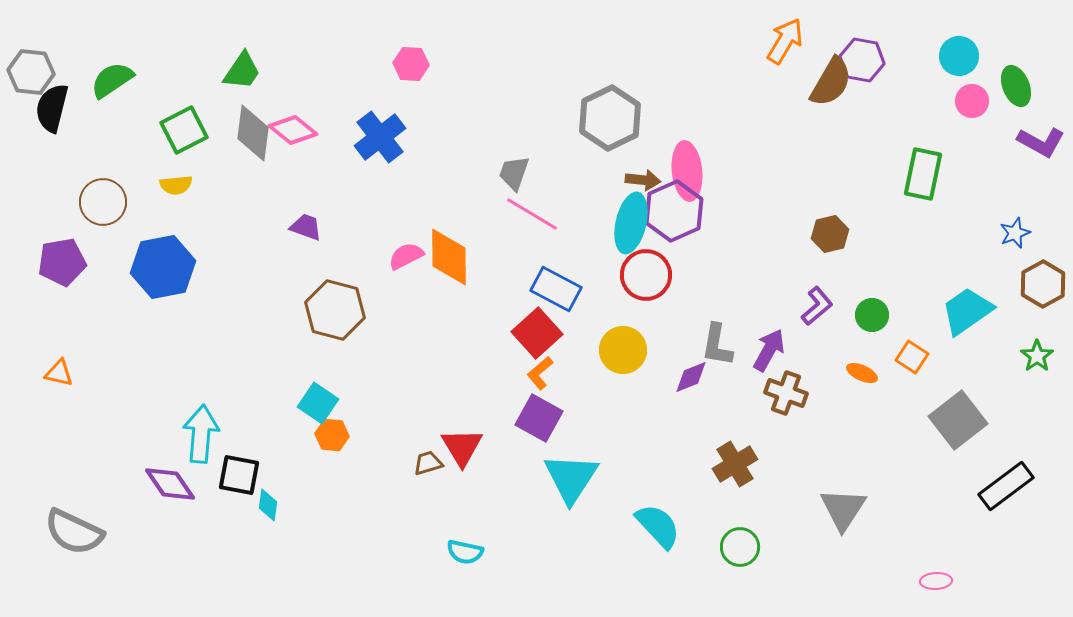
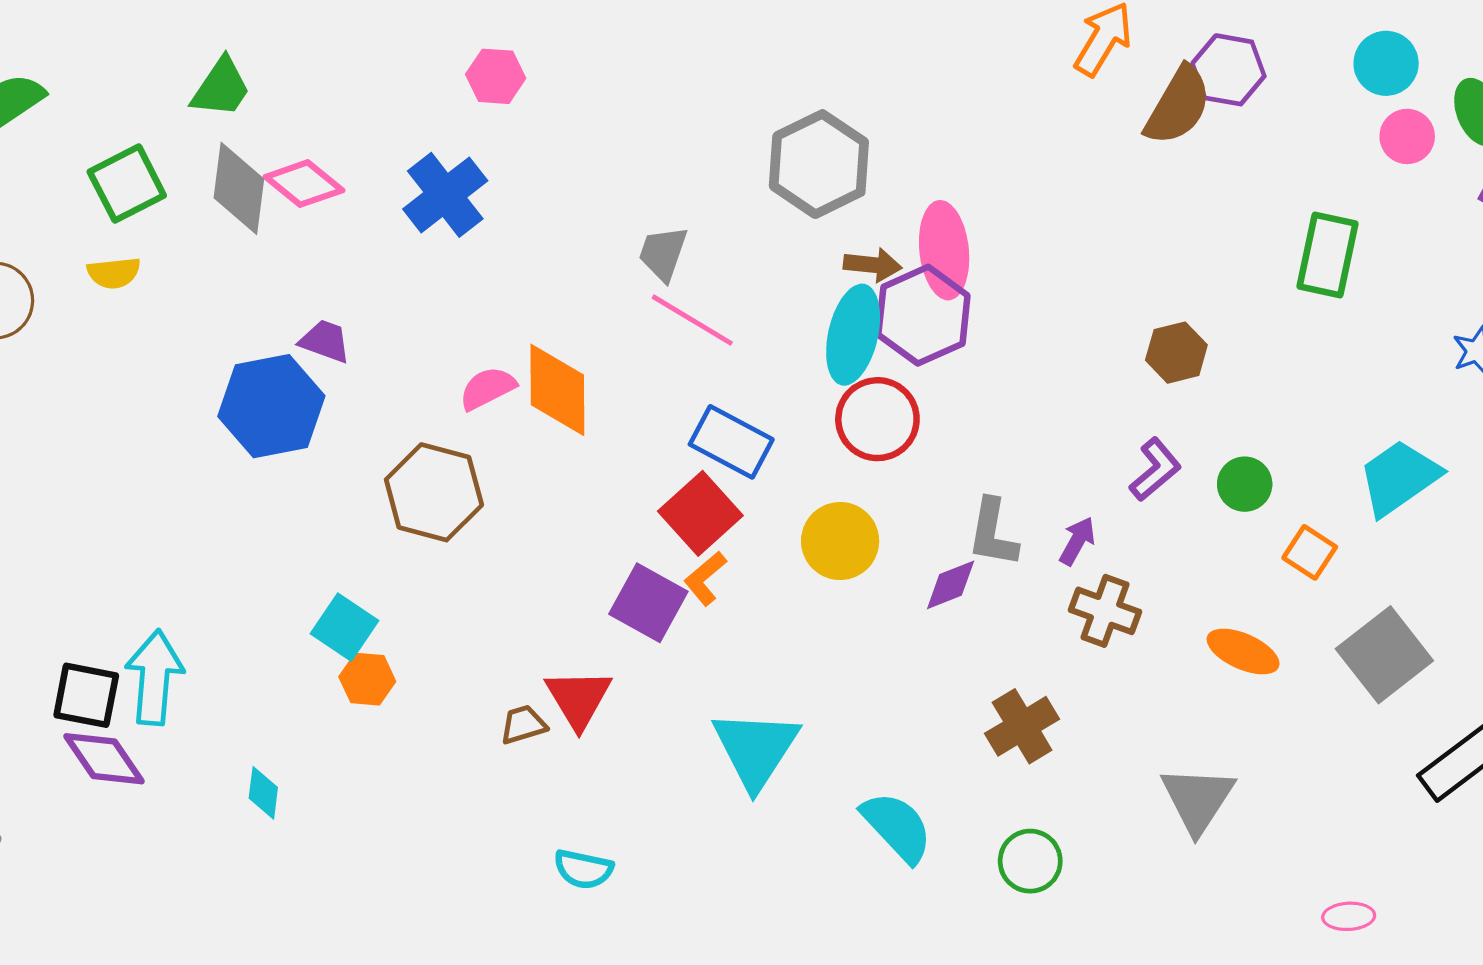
blue hexagon: (163, 267) -> (271, 406), moved
brown hexagon: (335, 310) -> (434, 492), moved
purple arrow: (769, 350) -> (1077, 541), size x0.7
orange ellipse: (862, 373) -> (1243, 651), moved, size x1.4
purple square: (539, 418) -> (648, 603), moved
black square: (239, 475) -> (86, 695), moved

